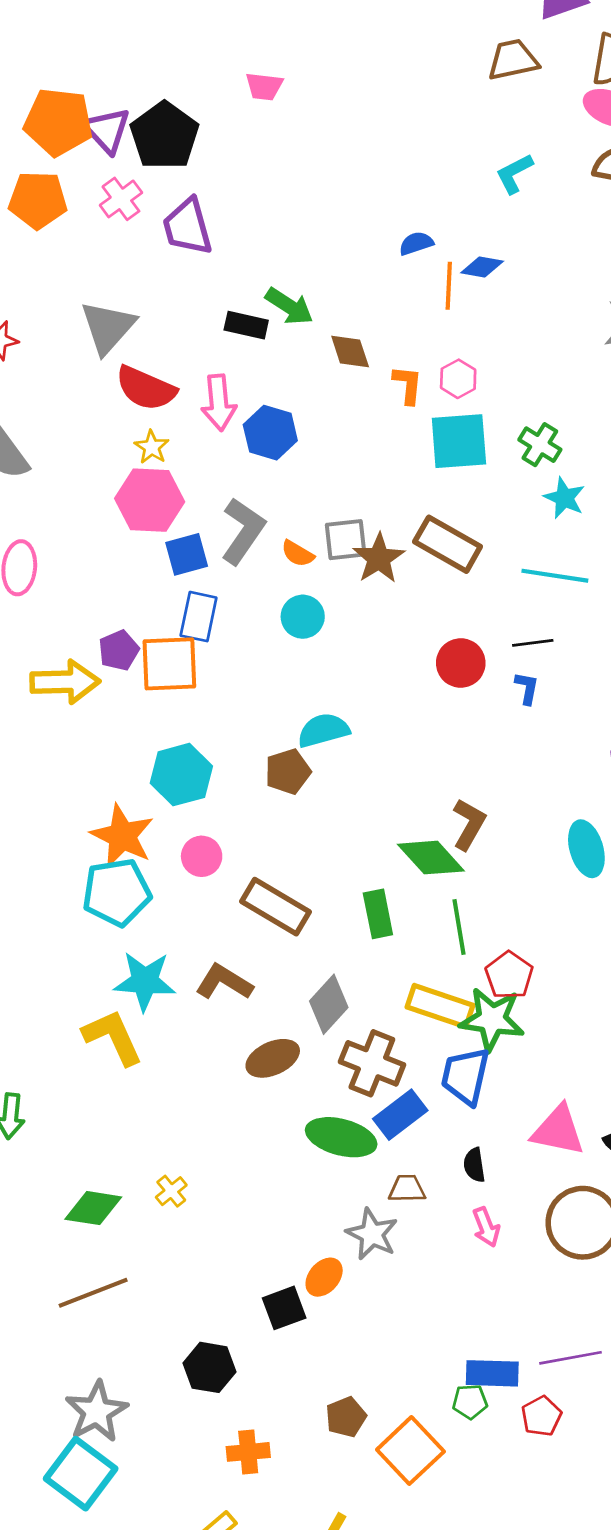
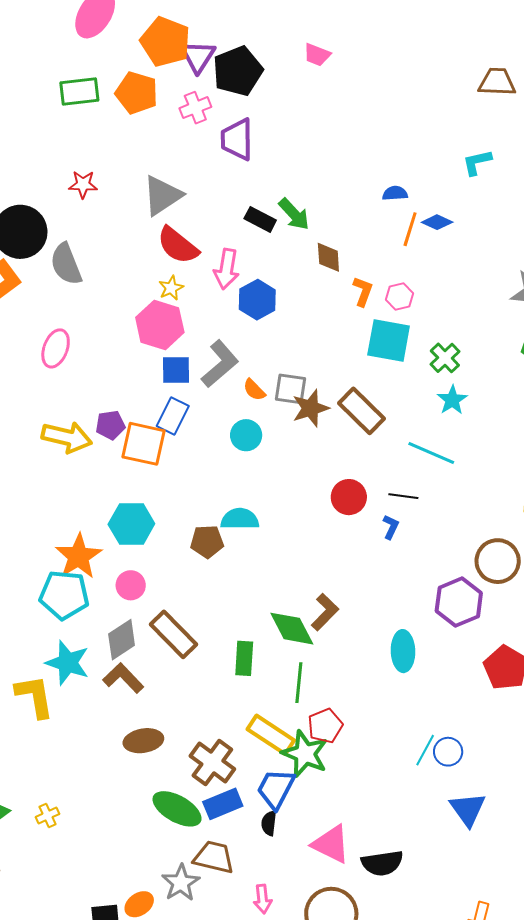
gray diamond: (329, 1004) -> (122, 640), moved
black semicircle: (474, 1165) -> (269, 823), moved
brown trapezoid: (407, 1189) -> (214, 857), size x1.5

